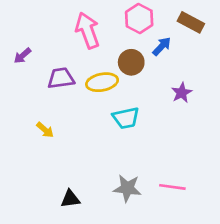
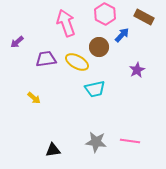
yellow ellipse: (102, 82) -> (77, 62), turned 40

